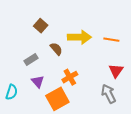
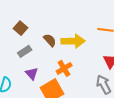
brown square: (41, 26) -> (20, 28), moved
yellow arrow: (79, 37) -> (73, 41), moved

